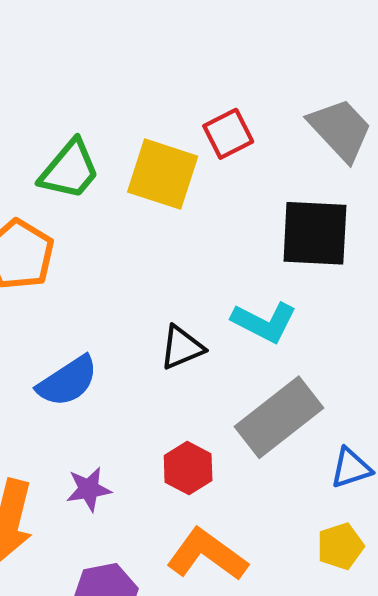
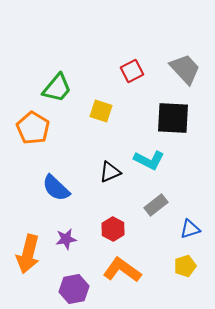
yellow square: (163, 174) -> (101, 111), moved, size x0.7
blue semicircle: (67, 381) -> (56, 188), turned 76
gray rectangle: (279, 417) -> (156, 205), size x0.6

